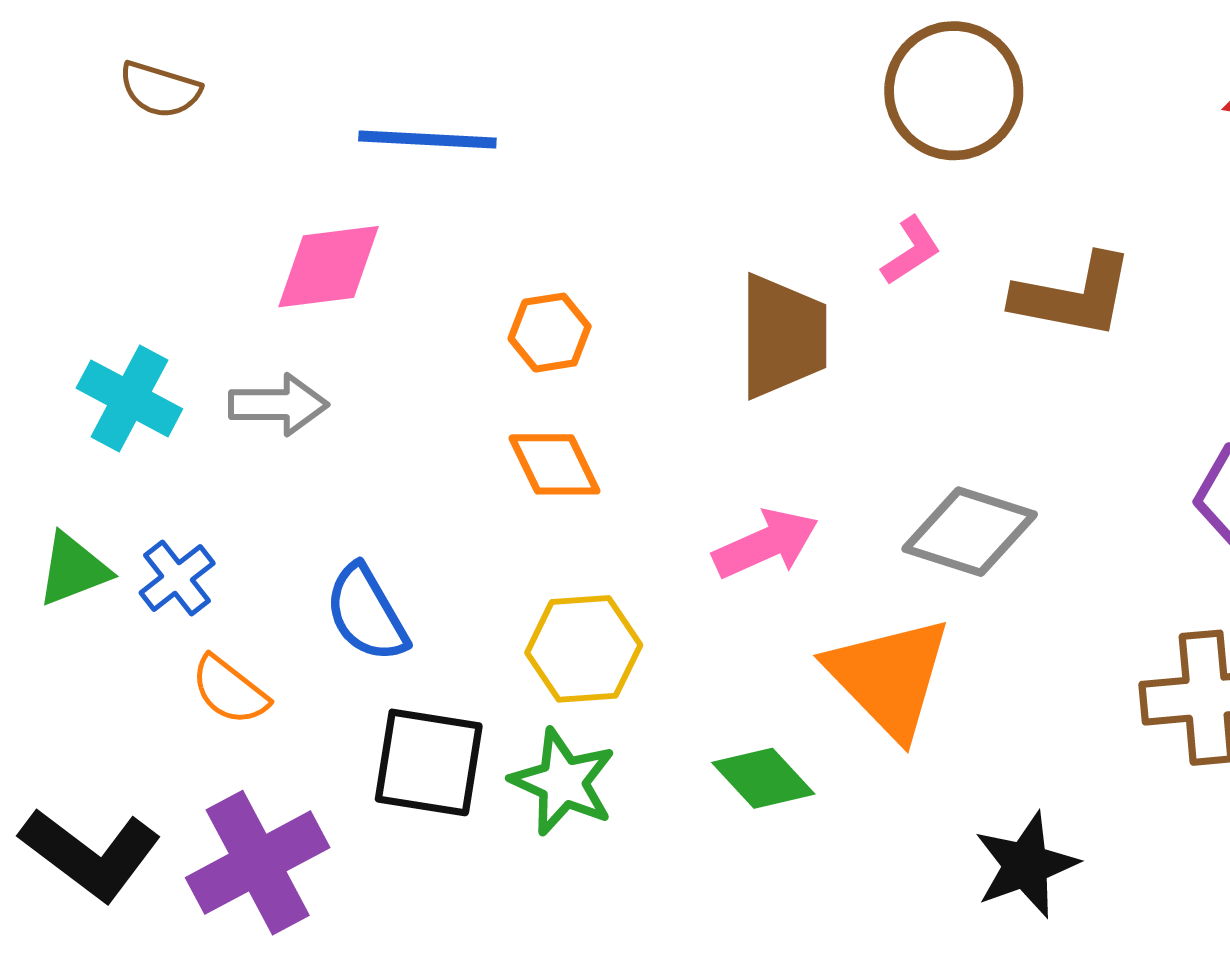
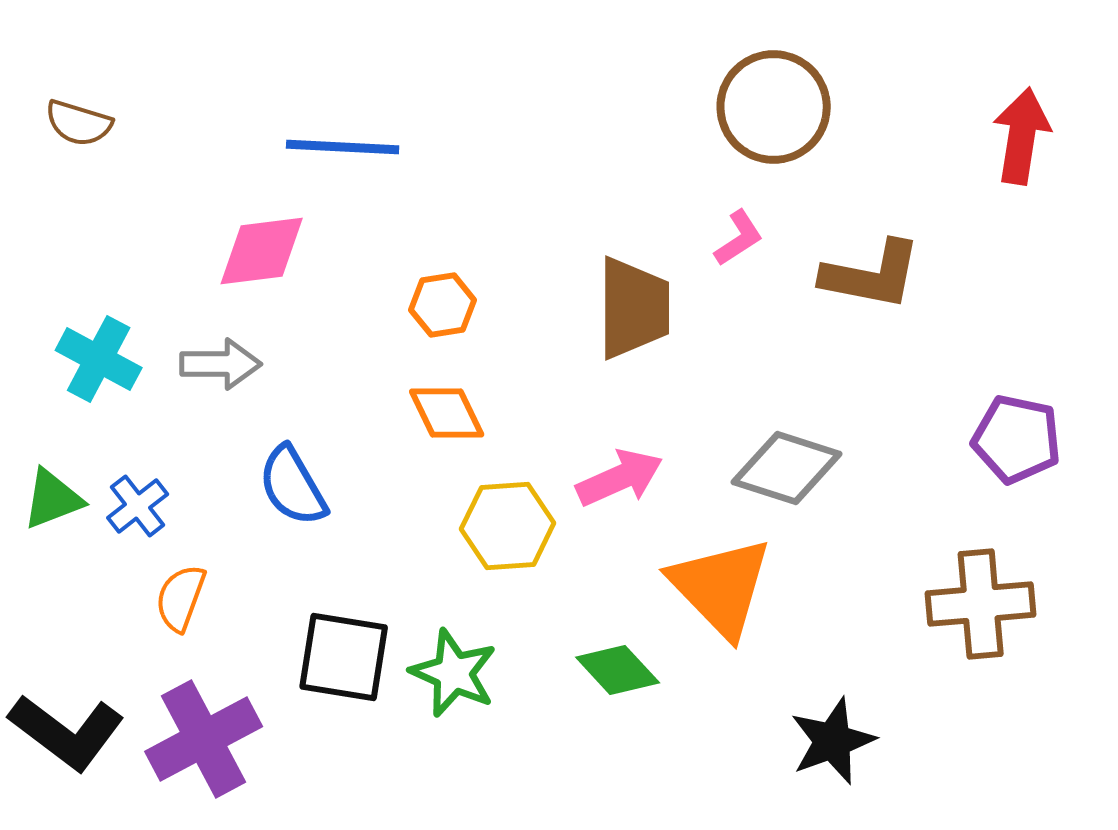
brown semicircle: (160, 90) -> (79, 123), moved
blue semicircle: (366, 613) -> (293, 486), moved
yellow hexagon: (584, 649) -> (508, 526), moved
orange semicircle: (230, 690) -> (181, 598), turned 72

